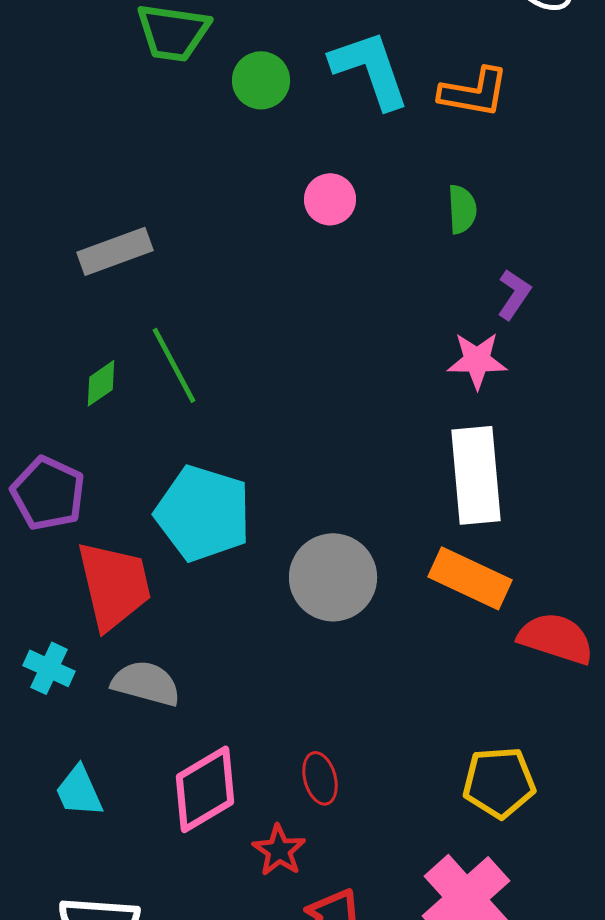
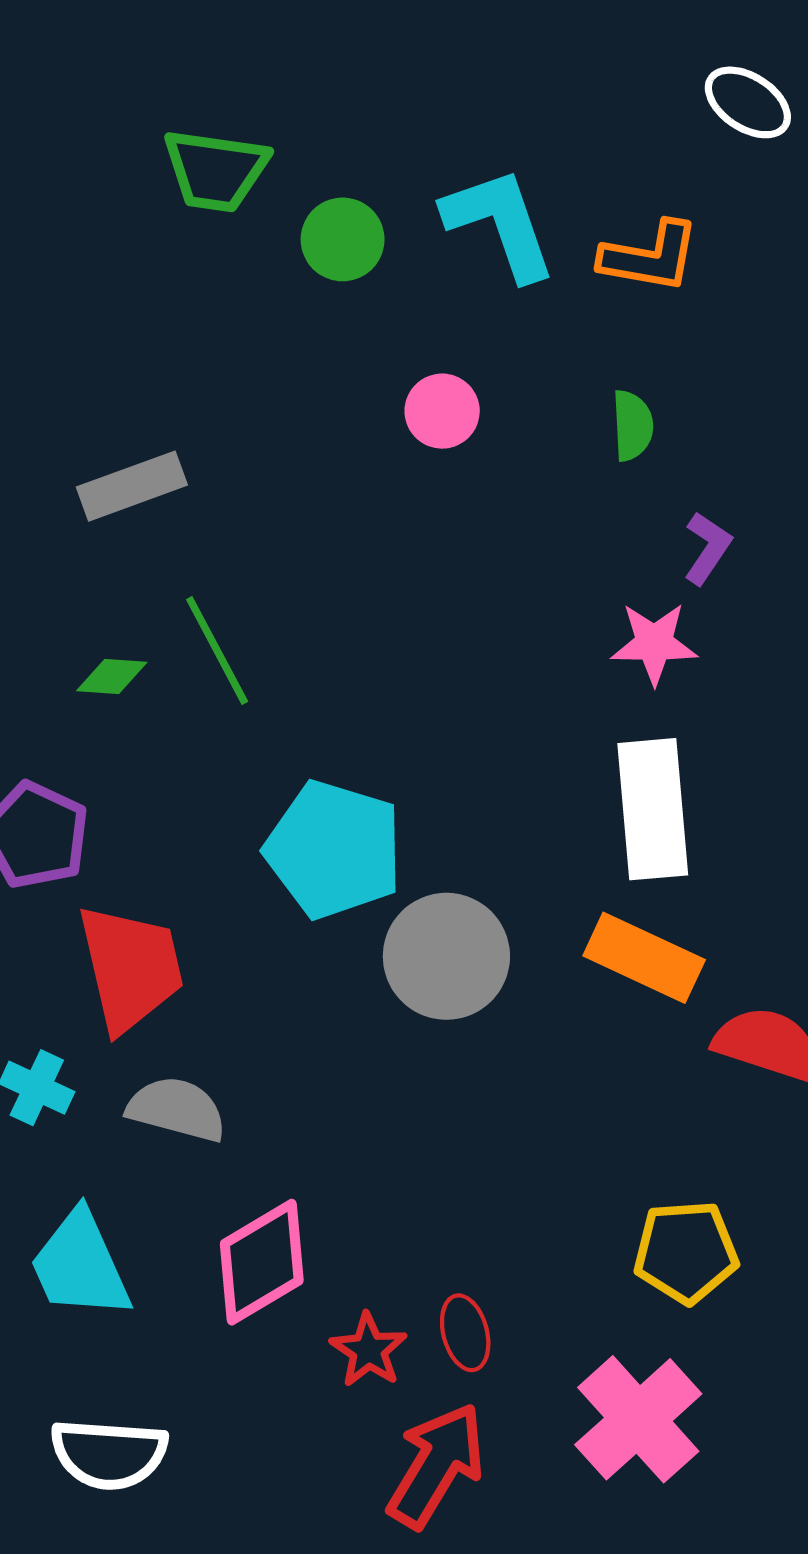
green diamond: (101, 383) -> (112, 676), turned 39
cyan pentagon: (203, 513) -> (334, 850), moved
red ellipse: (320, 778) -> (465, 1333), moved
cyan trapezoid: (79, 791) -> (80, 1265), size x1.5

